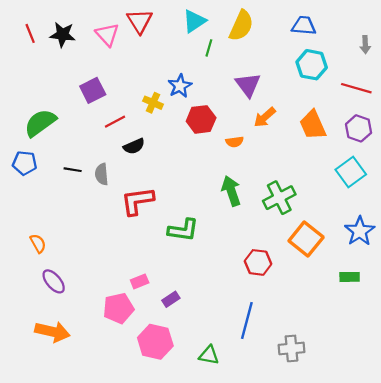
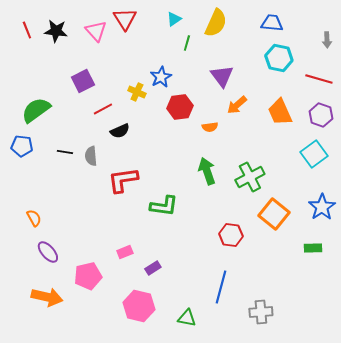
cyan triangle: (194, 21) -> (174, 19), size x0.7
pink pentagon: (118, 308) -> (88, 276), moved

